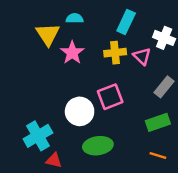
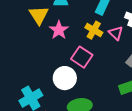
yellow cross: (115, 53) -> (94, 30), turned 36
pink square: (110, 97) -> (82, 57), moved, turned -35

